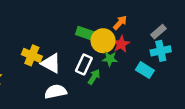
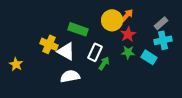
green rectangle: (87, 34) -> (78, 29), moved
yellow circle: (103, 41) -> (112, 20), moved
green star: (110, 59) -> (128, 52), moved

